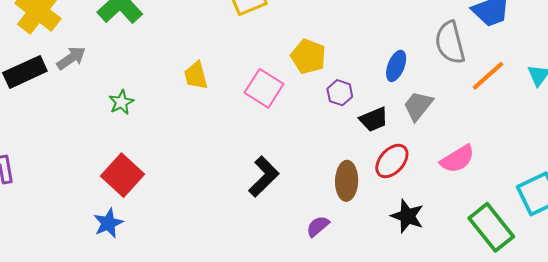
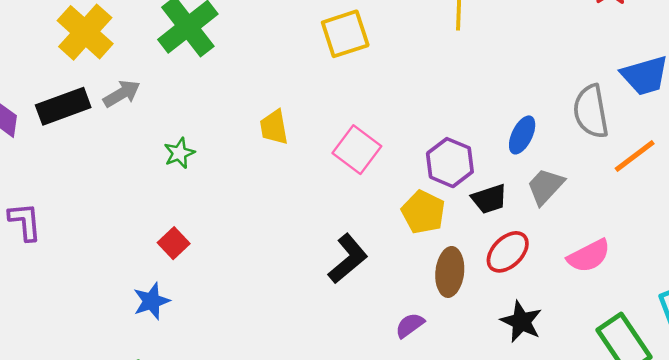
yellow pentagon: (308, 56) -> (423, 212), moved
purple hexagon: (340, 93) -> (450, 163), size x1.5
red square: (122, 175) -> (174, 243), size x0.6

